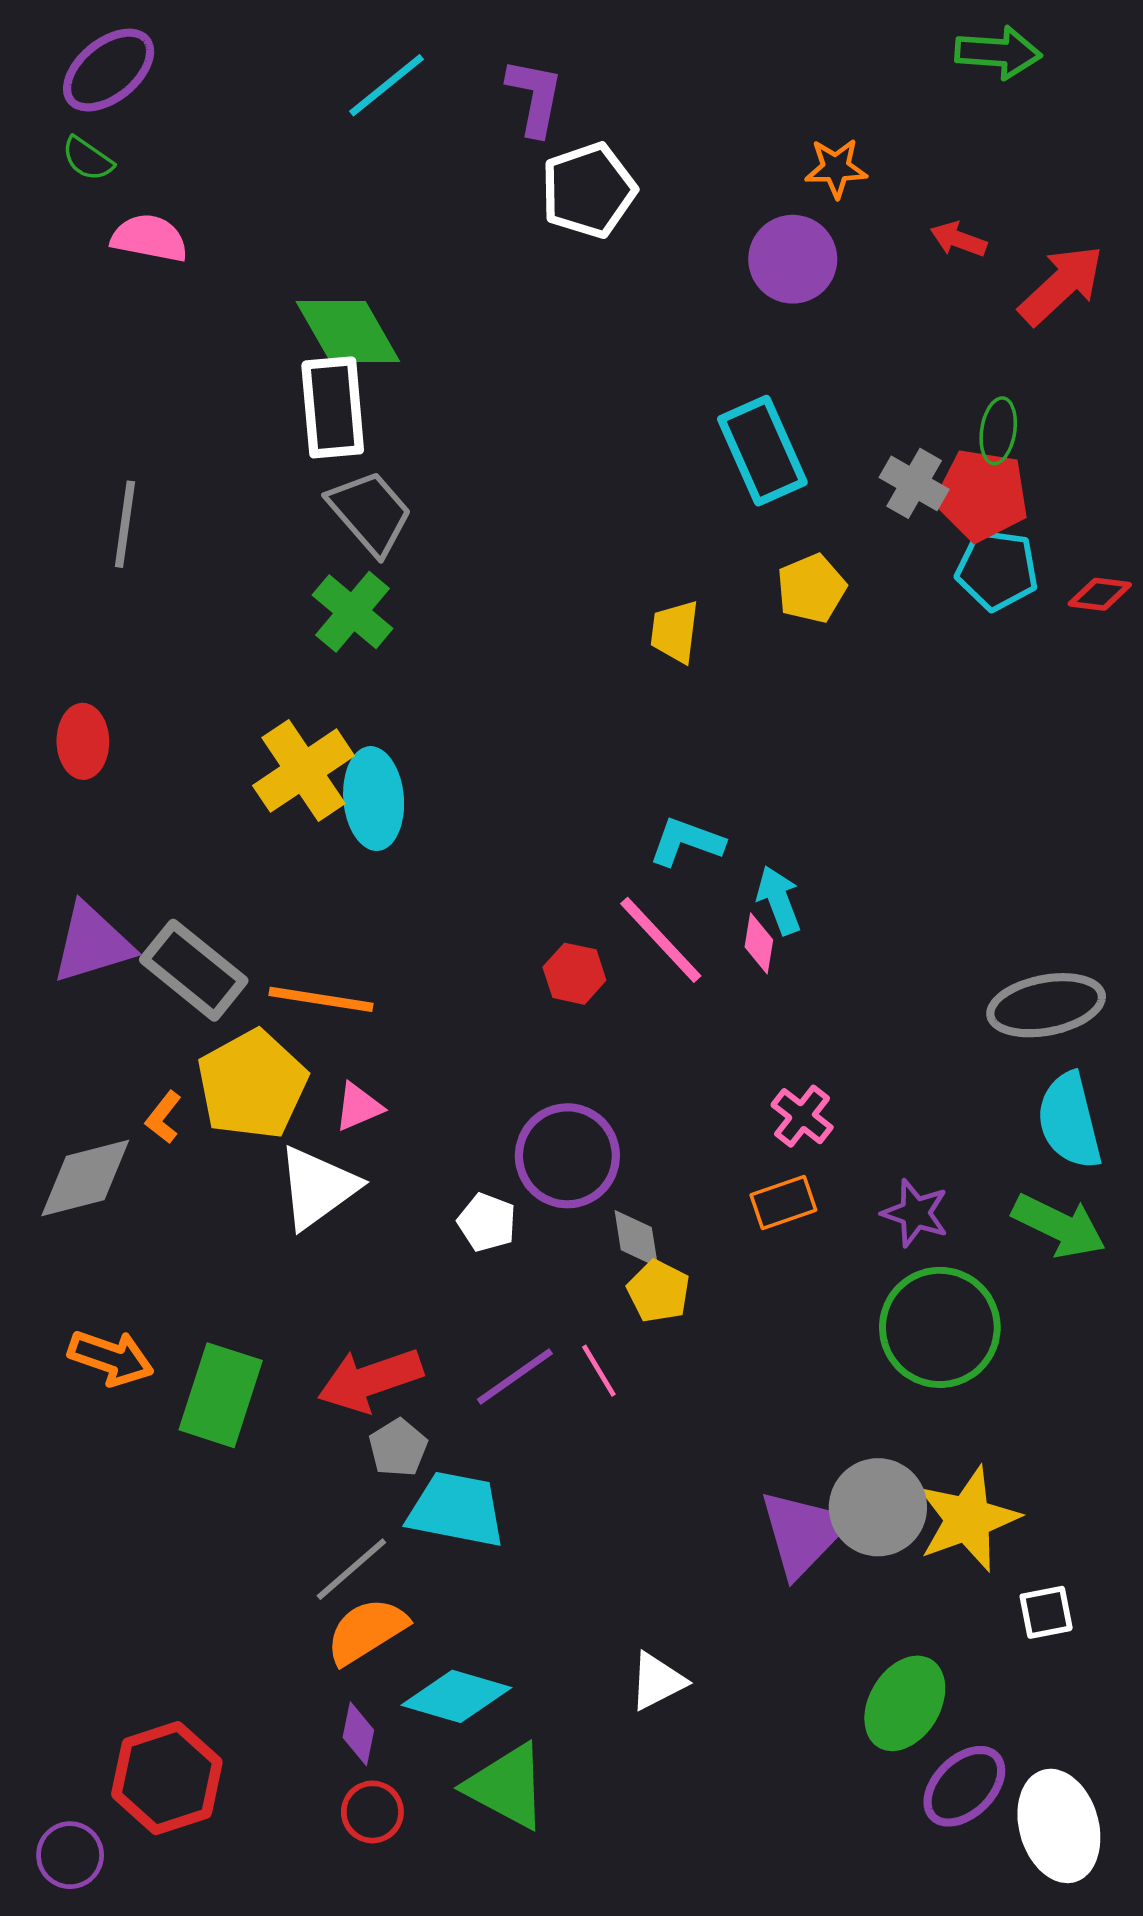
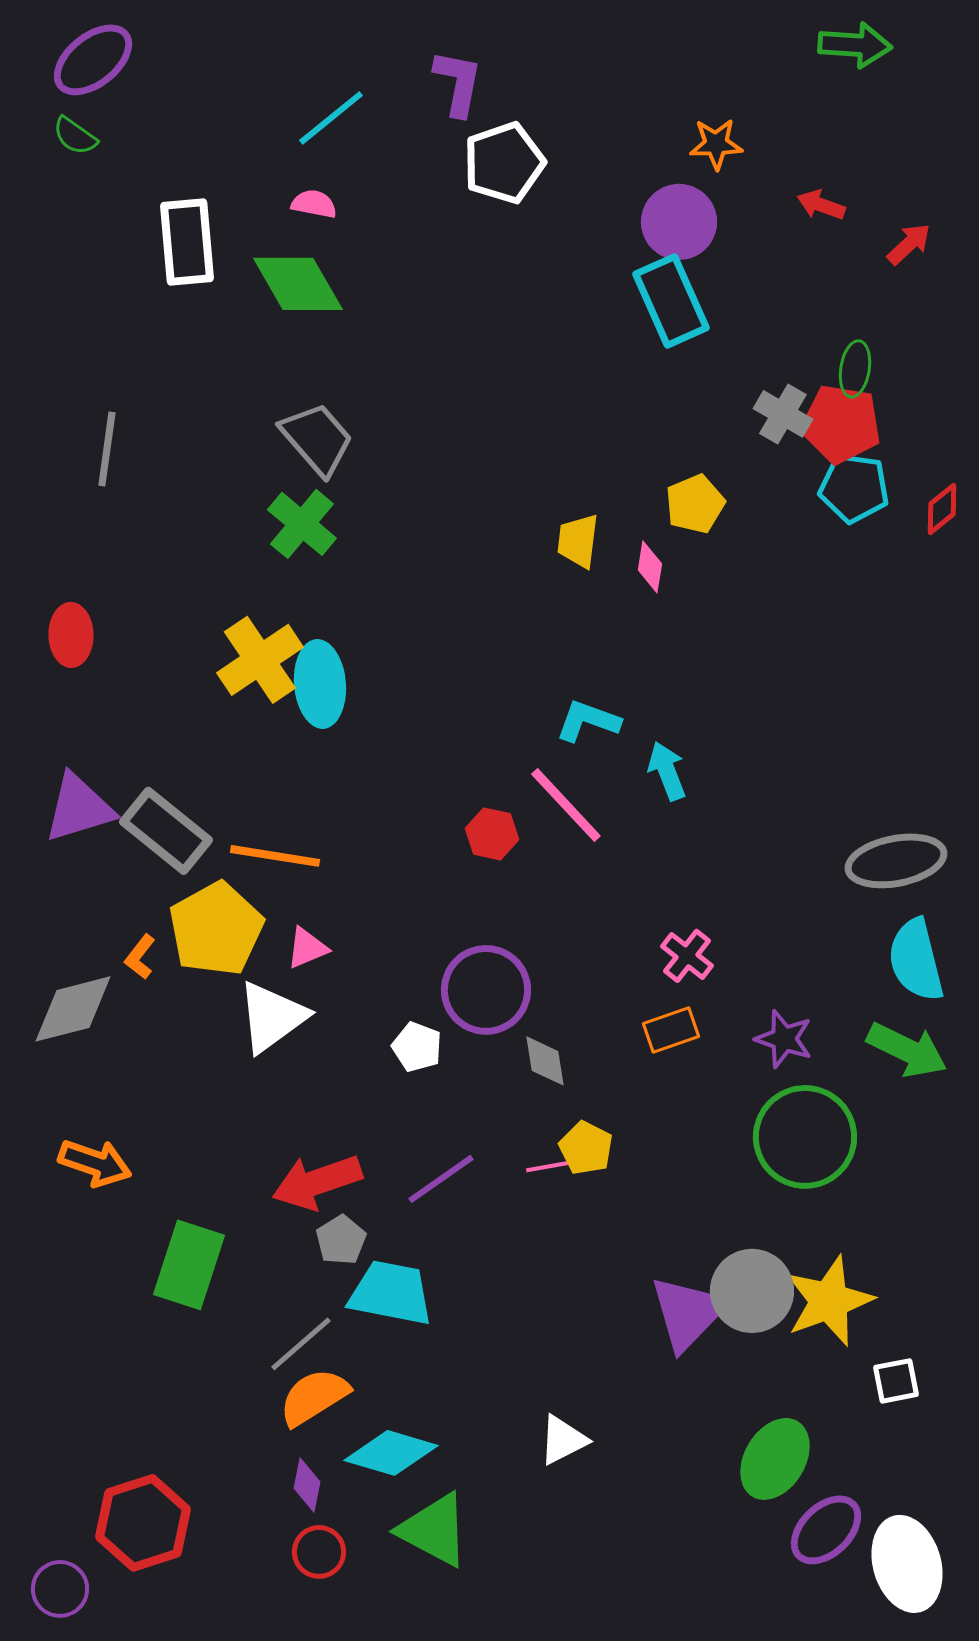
cyan line: (386, 85) -> (331, 118), moved
pink semicircle: (149, 238) -> (314, 204), moved, size x0.7
red arrow: (1061, 285) -> (909, 244), size x0.6
white rectangle: (333, 407) -> (187, 242), moved
cyan rectangle: (762, 451) -> (671, 301), moved
red diamond: (1100, 594) -> (942, 509), turned -46
pink diamond: (759, 943) -> (650, 567), moved
yellow pentagon: (658, 1291) -> (586, 1148), moved
pink line: (599, 1371) -> (551, 1166), moved, turned -69
green rectangle: (221, 1395) -> (189, 1265), moved

